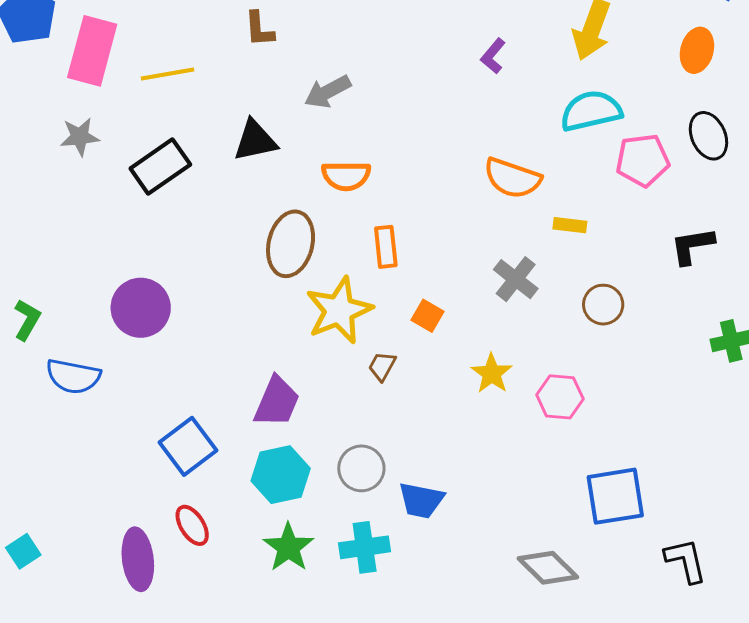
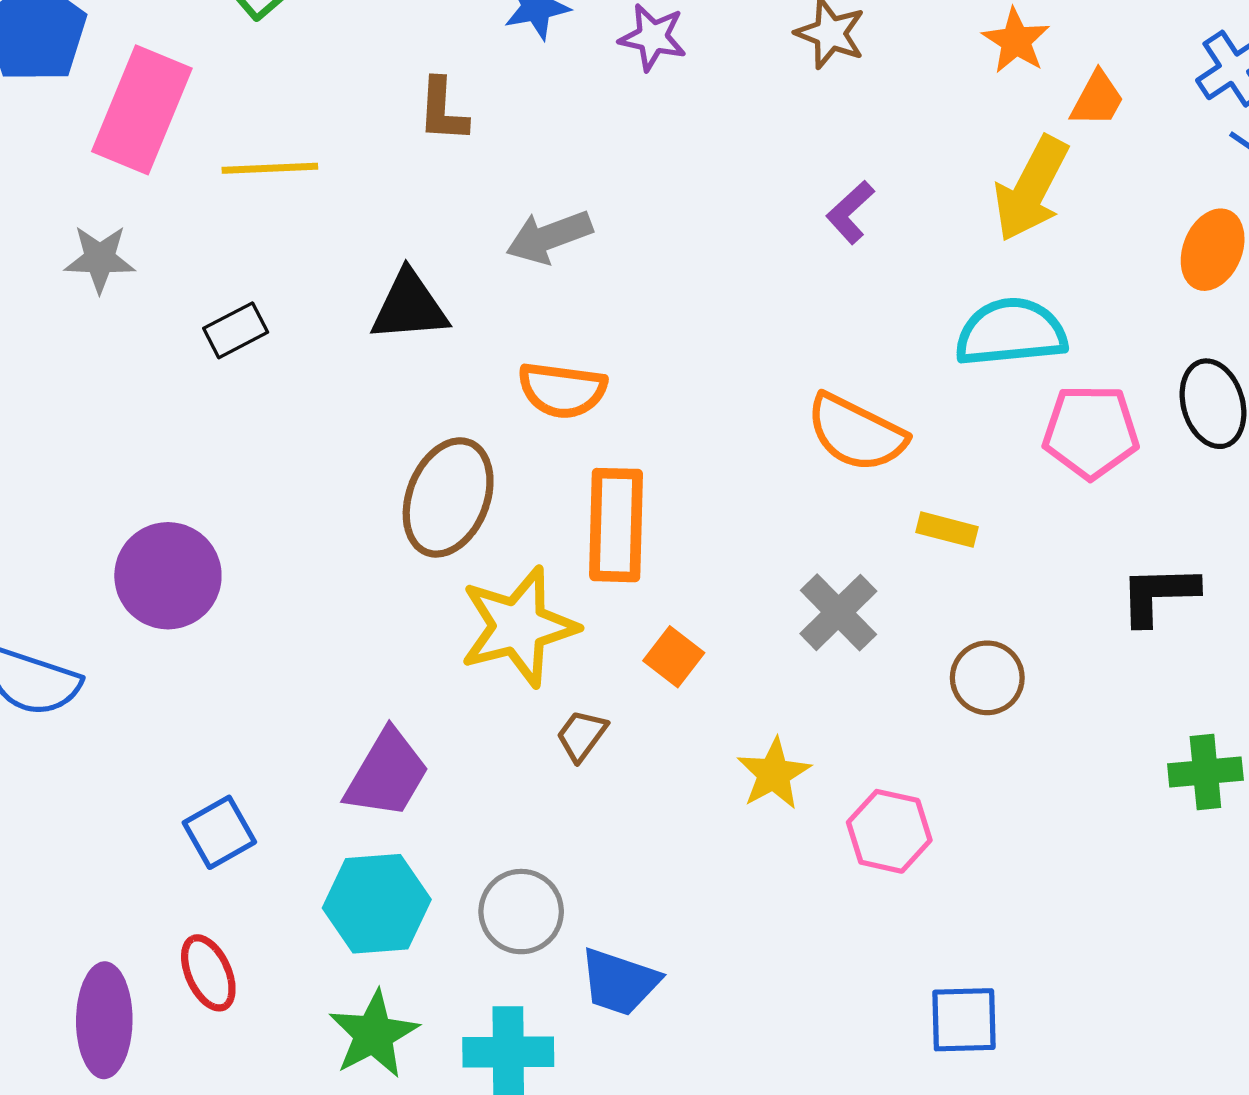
black rectangle: (160, 167) -> (236, 330), size x0.6
orange rectangle: (386, 247) -> (616, 525), size x1.5
blue square: (188, 446) -> (219, 832), size x0.7
blue square: (615, 496) -> (964, 1020), size x0.7

